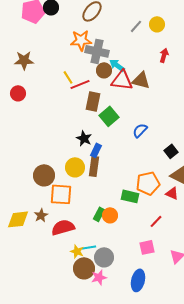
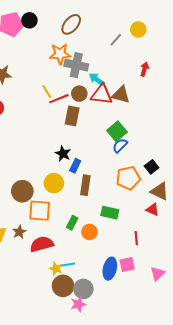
yellow circle: (157, 24) -> (138, 29), moved
brown circle: (104, 70) -> (79, 94), moved
green square: (109, 116) -> (117, 131), moved
brown rectangle: (94, 166) -> (85, 185), moved
orange pentagon: (148, 183) -> (128, 178), moved
green rectangle: (99, 214) -> (72, 223), moved
red line: (156, 221) -> (136, 238), turned -48
gray circle: (104, 257) -> (83, 289), moved
pink star: (99, 277) -> (78, 304), moved
blue ellipse: (138, 280) -> (110, 269), moved

